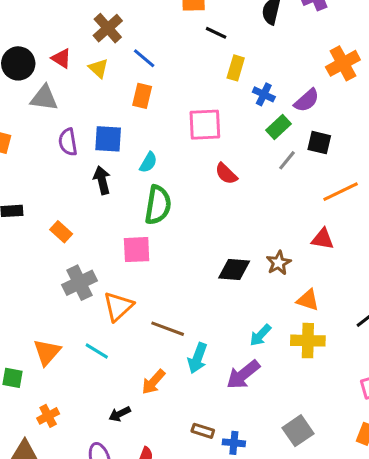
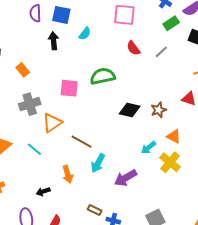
gray line: (287, 160) -> (161, 52), moved
green semicircle: (158, 205) -> (103, 76), moved, turned -120
cyan arrow: (260, 335) -> (148, 148), moved
yellow cross: (308, 341) -> (170, 162), turned 30
orange arrow: (153, 382) -> (68, 174), turned -66

